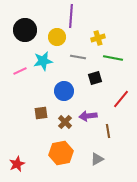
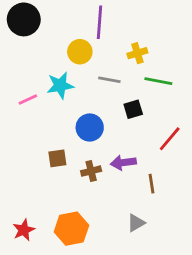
black circle: (25, 30) -> (24, 19), moved
brown cross: (65, 122) -> (91, 171), turned 32
orange hexagon: (61, 153) -> (71, 229), moved

